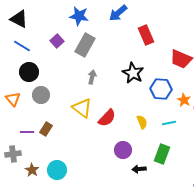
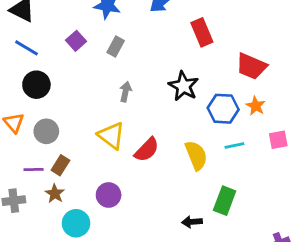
gray rectangle: (85, 45) -> (116, 46), size x0.6
gray circle: (41, 95) -> (46, 131), moved
orange star: (184, 100) -> (256, 106), moved
yellow semicircle: (142, 122) -> (196, 155), size x1.5
cyan line: (169, 123) -> (234, 145), moved
purple circle: (123, 150) -> (109, 195), moved
brown star: (32, 170) -> (55, 194), moved

